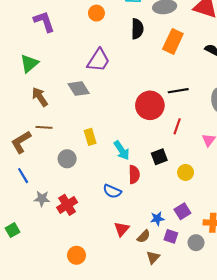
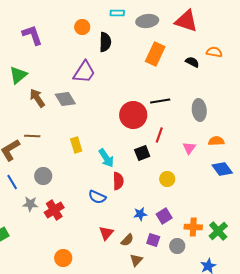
black semicircle: (137, 29) -> (105, 42), moved
brown arrow: (40, 97) -> (37, 98), moved
black square: (159, 157) -> (142, 153), moved
gray circle: (67, 159) -> (43, 176), moved
blue star: (157, 219) -> (140, 214), moved

